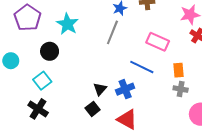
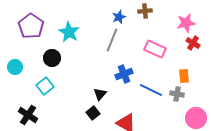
blue line: (142, 67) -> (151, 90), moved
orange rectangle: (178, 70) -> (184, 76), moved
blue cross: (125, 89) -> (124, 74), moved
black cross: (38, 109) -> (28, 115), moved

